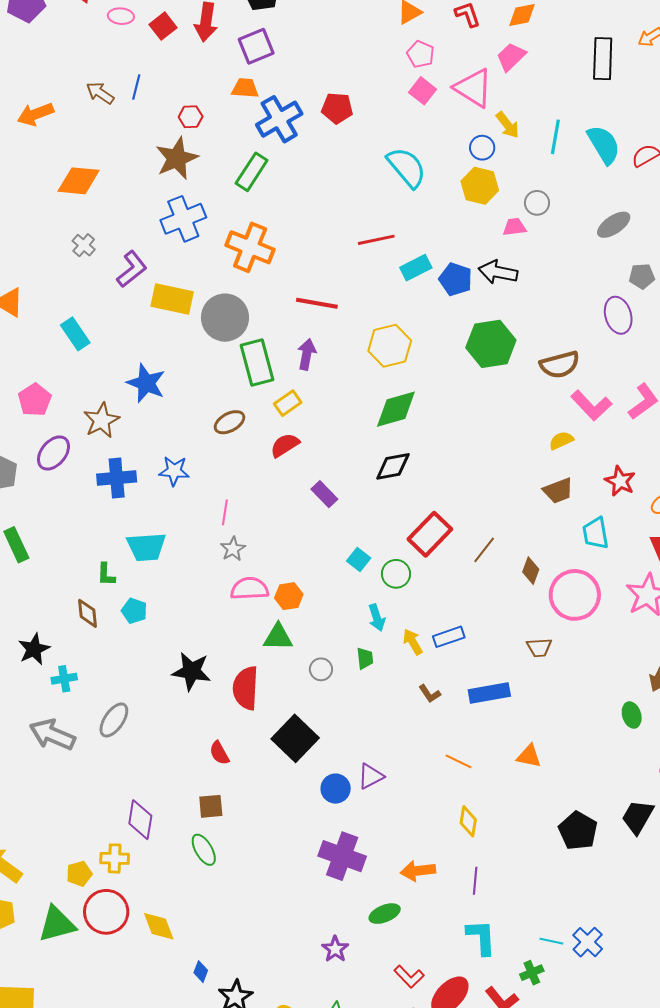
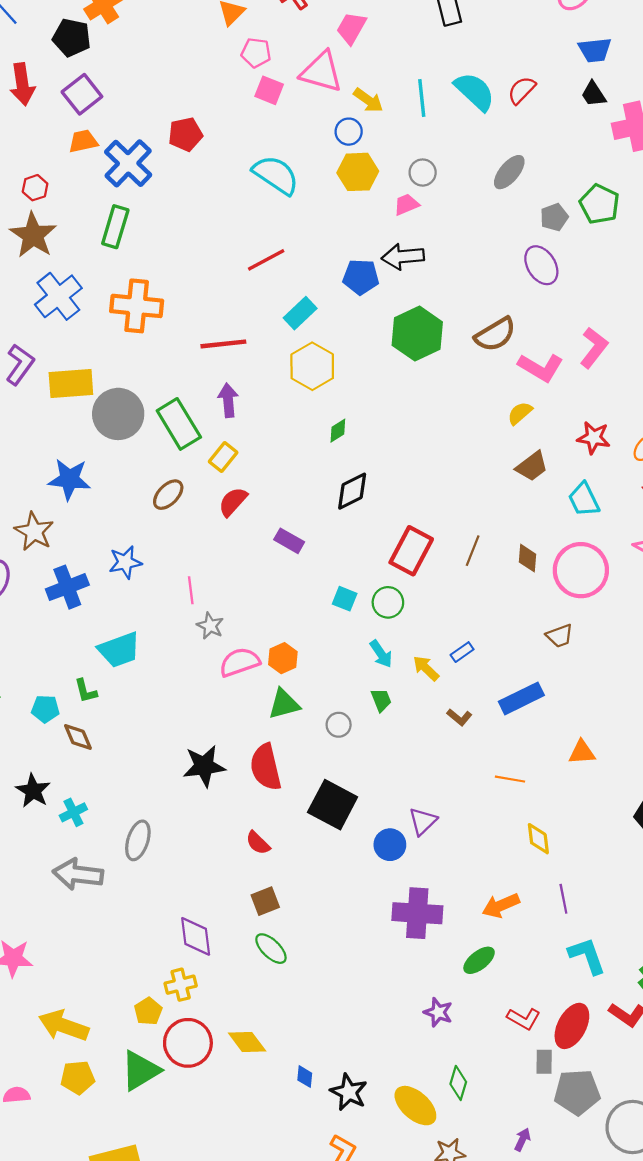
cyan rectangle: (416, 268) -> (300, 313), moved
gray circle: (225, 318) -> (118, 414), moved
green diamond: (396, 409) -> (338, 431), size x0.5
cyan pentagon: (134, 611) -> (45, 709), moved
blue rectangle: (449, 637) -> (462, 652), size x0.7

